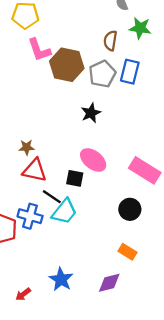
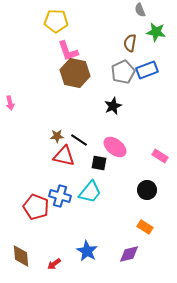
brown hexagon: (67, 65) -> (75, 73), moved
blue rectangle: (130, 72) -> (147, 70), turned 55
pink rectangle: (145, 170) -> (160, 156), size x0.6
black line: (52, 197) -> (79, 140), moved

